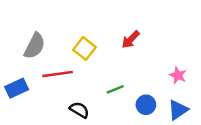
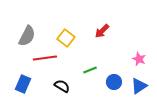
blue rectangle: (17, 88) -> (23, 84), moved, turned -42

